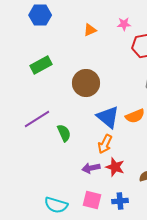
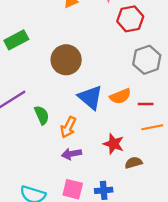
orange arrow: (105, 144) -> (68, 127), moved
red star: (115, 167) -> (114, 144), moved

